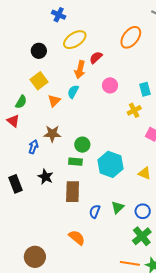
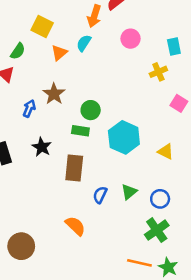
yellow square: (39, 81) -> (42, 26), turned -30
brown star: (52, 134) -> (54, 94), turned 30

